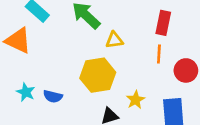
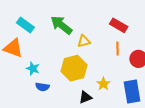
red rectangle: (163, 23) -> (119, 25), turned -66
cyan star: (26, 92) -> (33, 69), moved

